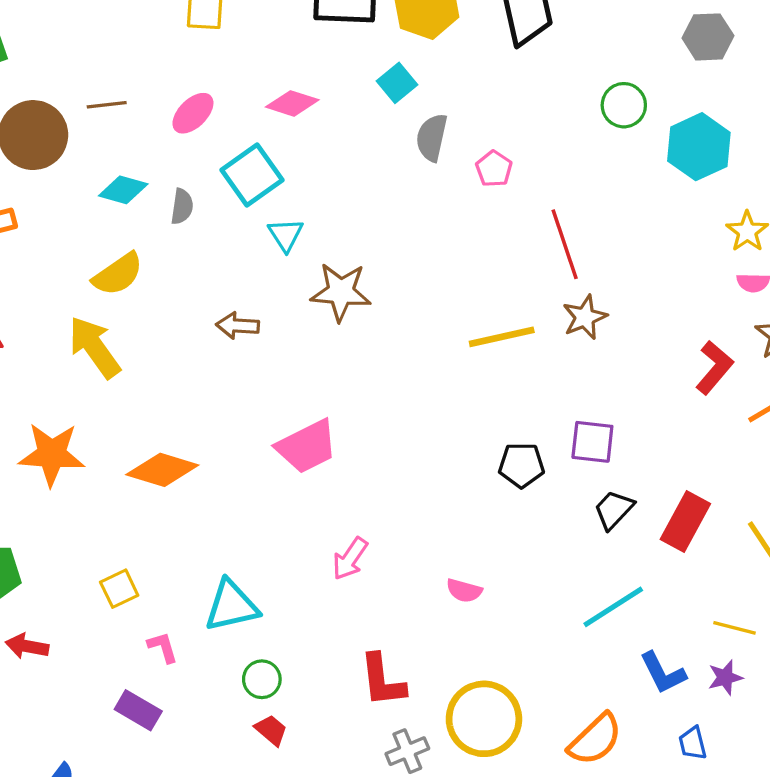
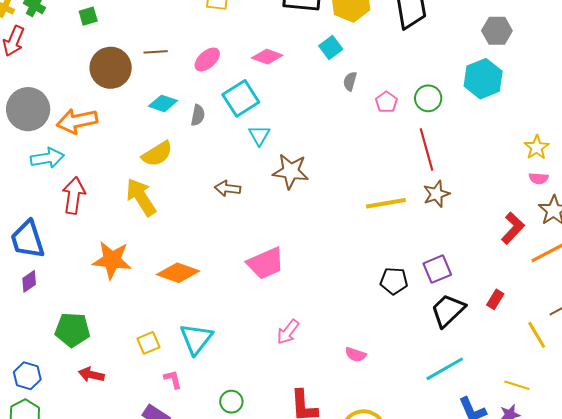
gray hexagon: (708, 37) -> (497, 31), moved
green circle: (624, 105) -> (428, 98), moved
gray semicircle: (432, 137) -> (350, 81), size x0.7
cyan hexagon: (699, 147) -> (483, 79), moved
purple square: (592, 442) -> (437, 269), turned -32
black trapezoid: (614, 510) -> (448, 310), size x1.4
red rectangle: (685, 521) -> (495, 299), moved, size x0.6
cyan triangle: (232, 606) -> (196, 339), moved, turned -42

